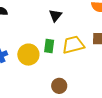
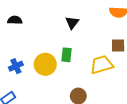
yellow trapezoid: (73, 45) -> (102, 65), moved

